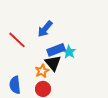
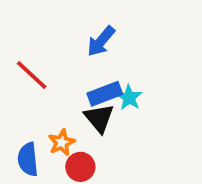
blue arrow: (45, 29) -> (101, 41), moved
orange star: (42, 71) -> (62, 142), moved

